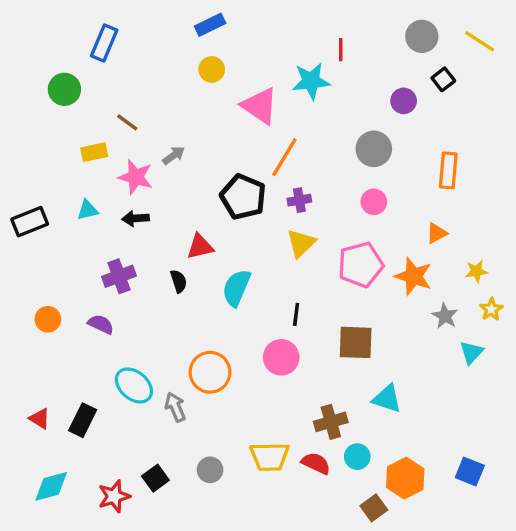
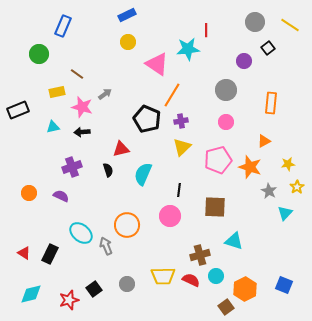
black rectangle: (30, 222) -> (18, 110), moved

